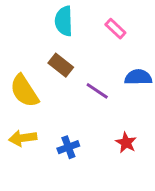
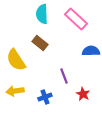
pink rectangle: (115, 29) -> (76, 19), size x1.6
purple line: (97, 91) -> (64, 76), moved, turned 35

